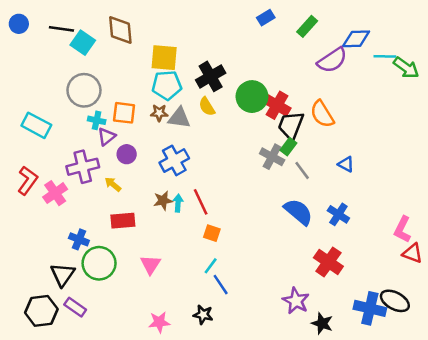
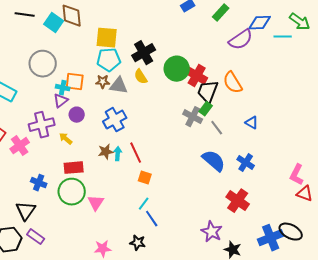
cyan square: (83, 43) -> (54, 23), moved
green arrow: (406, 68) -> (300, 22), moved
cyan cross: (97, 120) -> (63, 88), moved
green circle: (99, 263) -> (72, 192), moved
blue cross: (370, 308) -> (271, 238), turned -35

